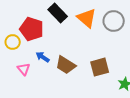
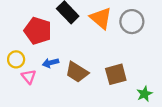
yellow circle: (13, 42) -> (16, 59), moved
blue arrow: (43, 57) -> (50, 63), turned -48

